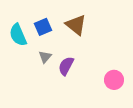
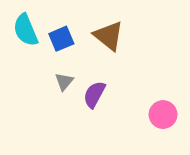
cyan semicircle: (18, 35) -> (26, 30), moved

